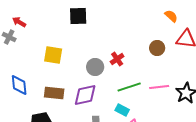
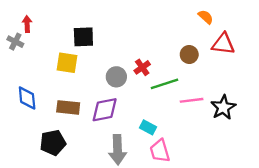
black square: (78, 16) -> (83, 37), moved
red arrow: (19, 22) -> (27, 24), turned 56
green line: (129, 87) -> (165, 84), moved

